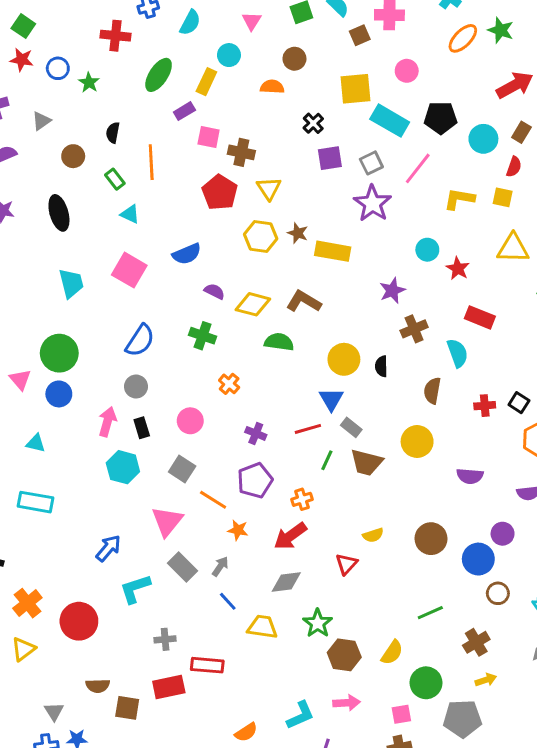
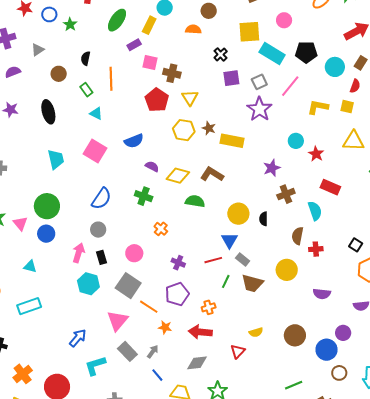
red cross: (485, 406) -> (316, 249), moved
gray square: (182, 469) -> (128, 286), size x1.4
cyan rectangle: (36, 502) -> (29, 306), turned -30
red arrow: (290, 536) -> (200, 332), turned 40

